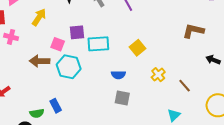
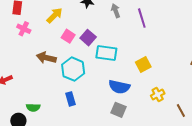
purple square: (77, 32) -> (88, 38), turned 35
pink square: (58, 44) -> (68, 36), moved
blue semicircle: (118, 75) -> (119, 87), size x1.5
blue rectangle: (56, 106) -> (70, 99), moved

